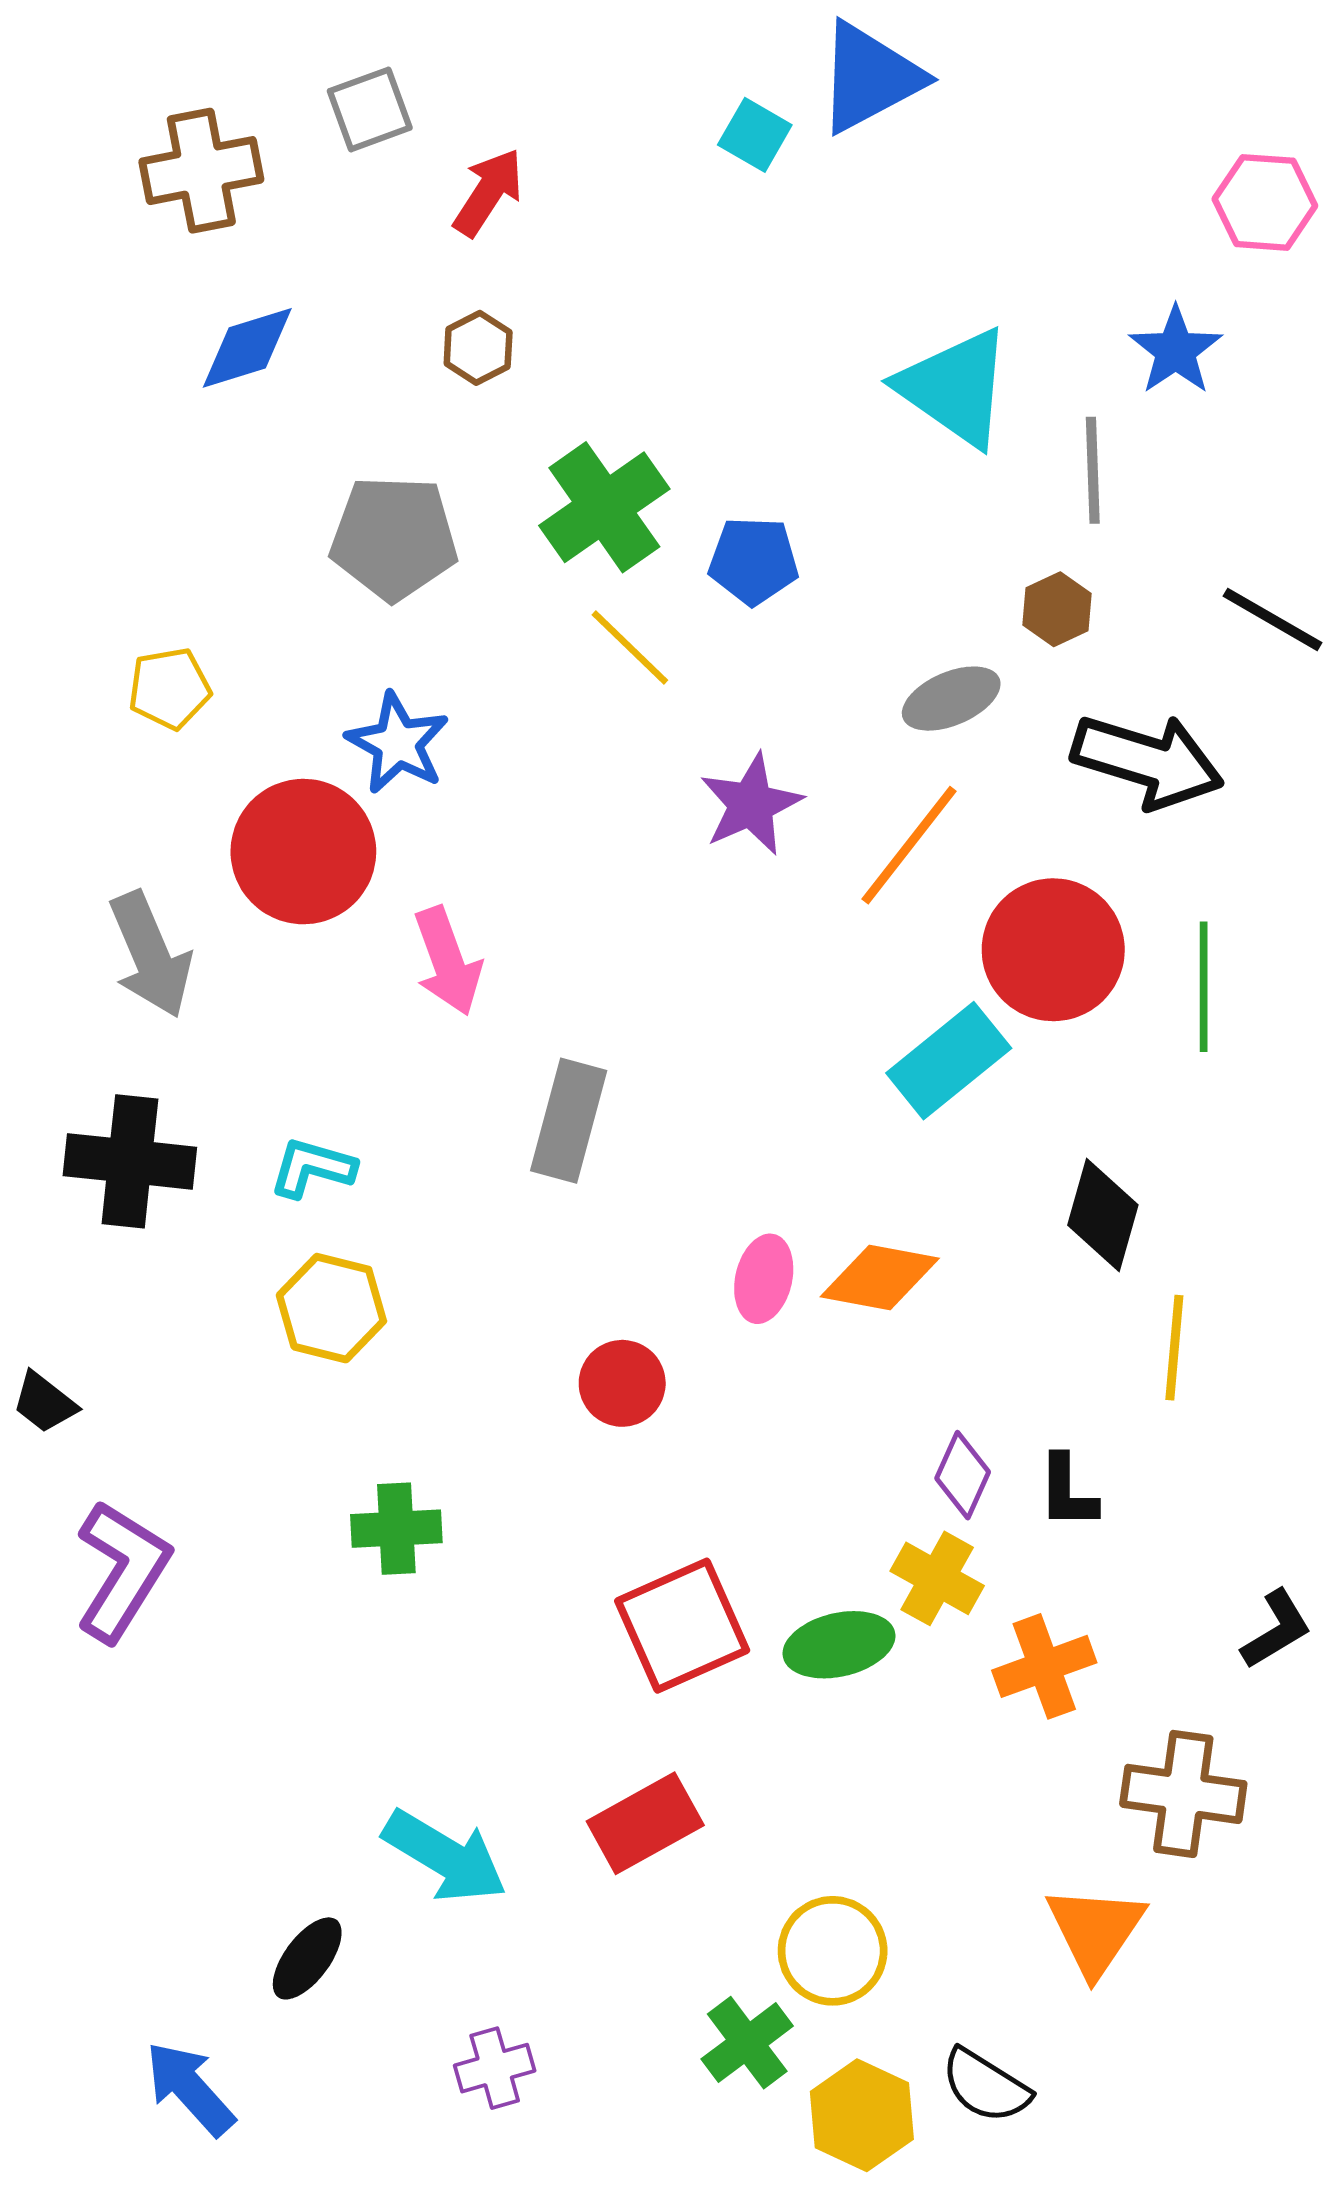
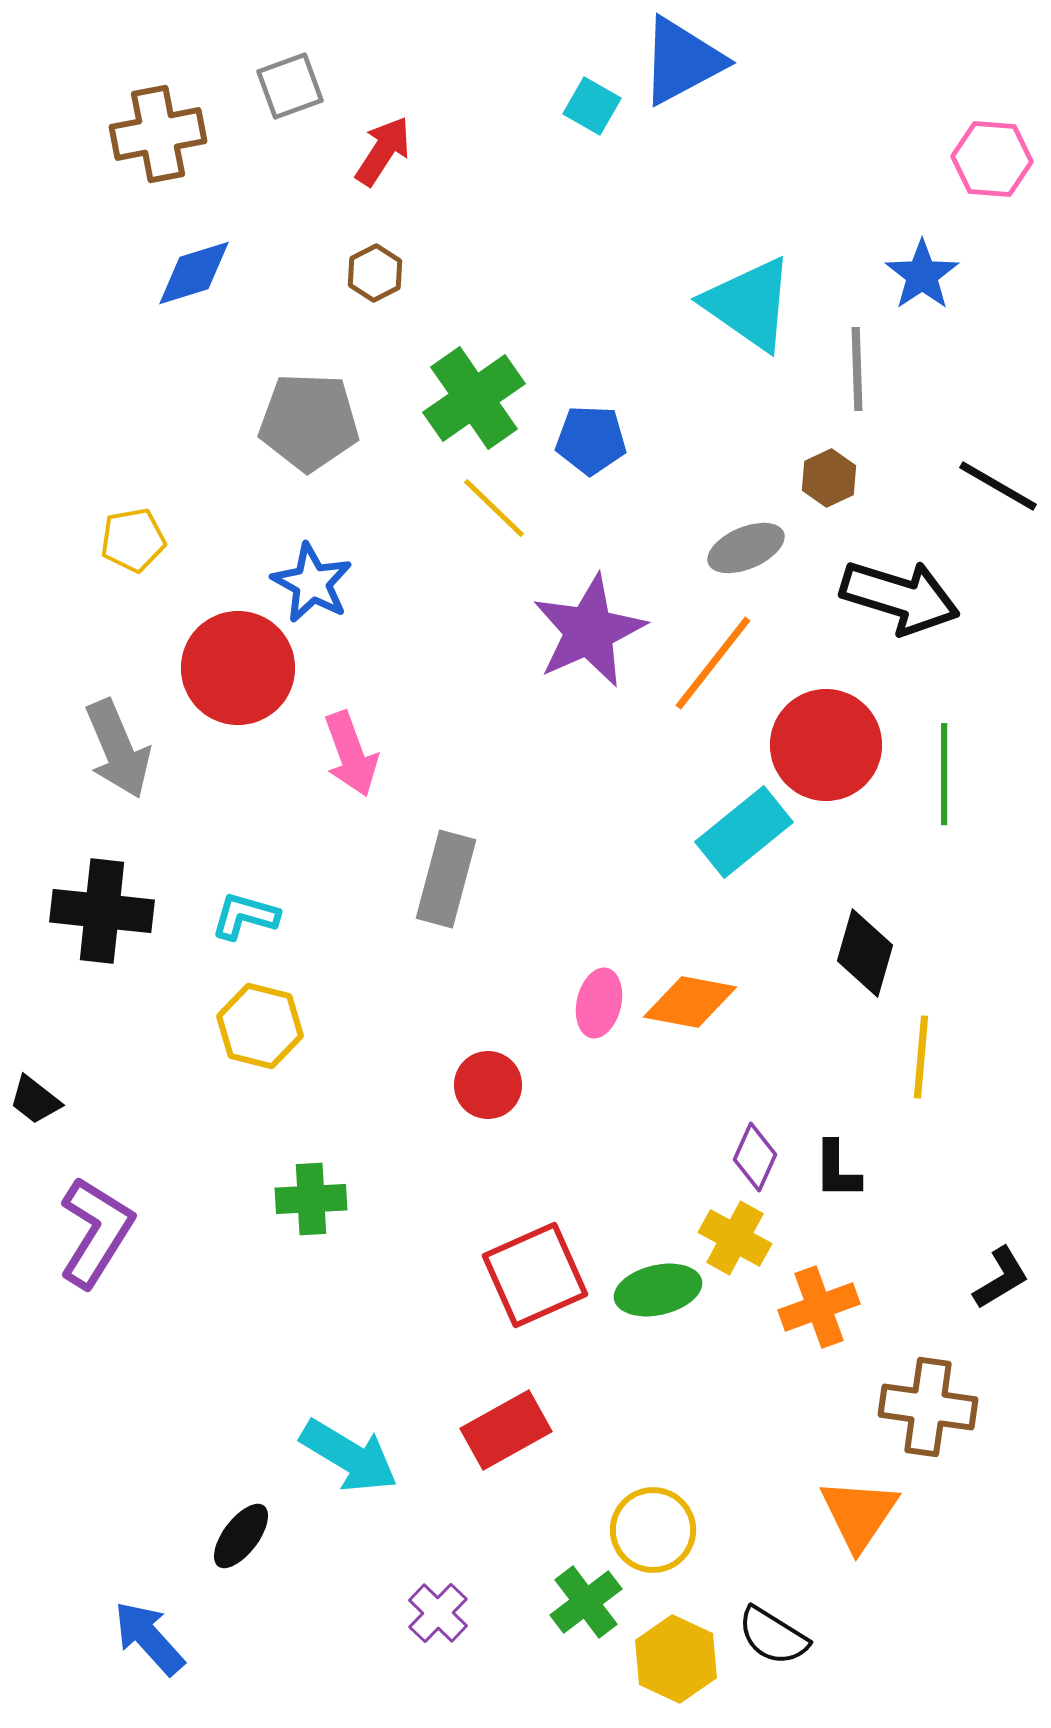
purple star: (751, 804) -> (589, 631), size x1.4
purple cross: (495, 2068) -> (438, 1613), moved, turned -30

